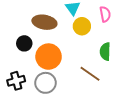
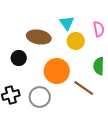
orange circle: (49, 57) -> (57, 71), moved

